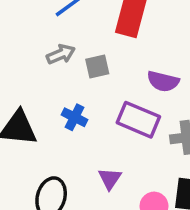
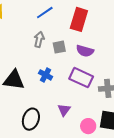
gray arrow: (61, 54) -> (39, 39), turned -56
purple semicircle: (163, 81) -> (85, 51), moved

